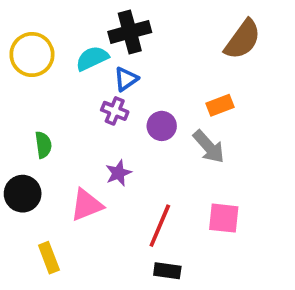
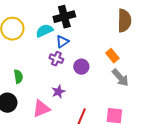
brown semicircle: (243, 39) -> (124, 21), turned -35
orange rectangle: (220, 105) -> (112, 56), turned 72
gray arrow: (209, 147) -> (120, 78), moved

